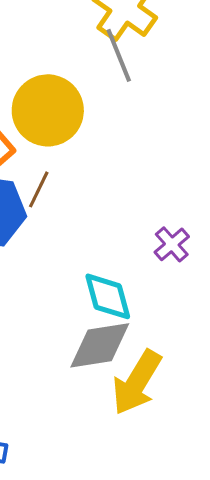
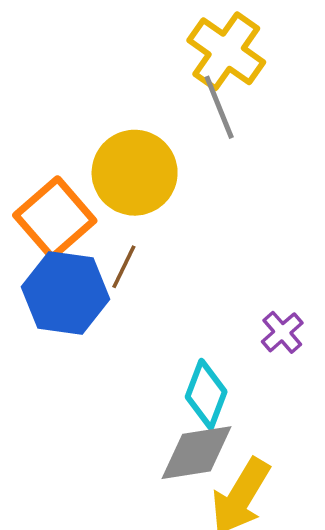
cyan diamond: (108, 296) -> (206, 394), turned 36

